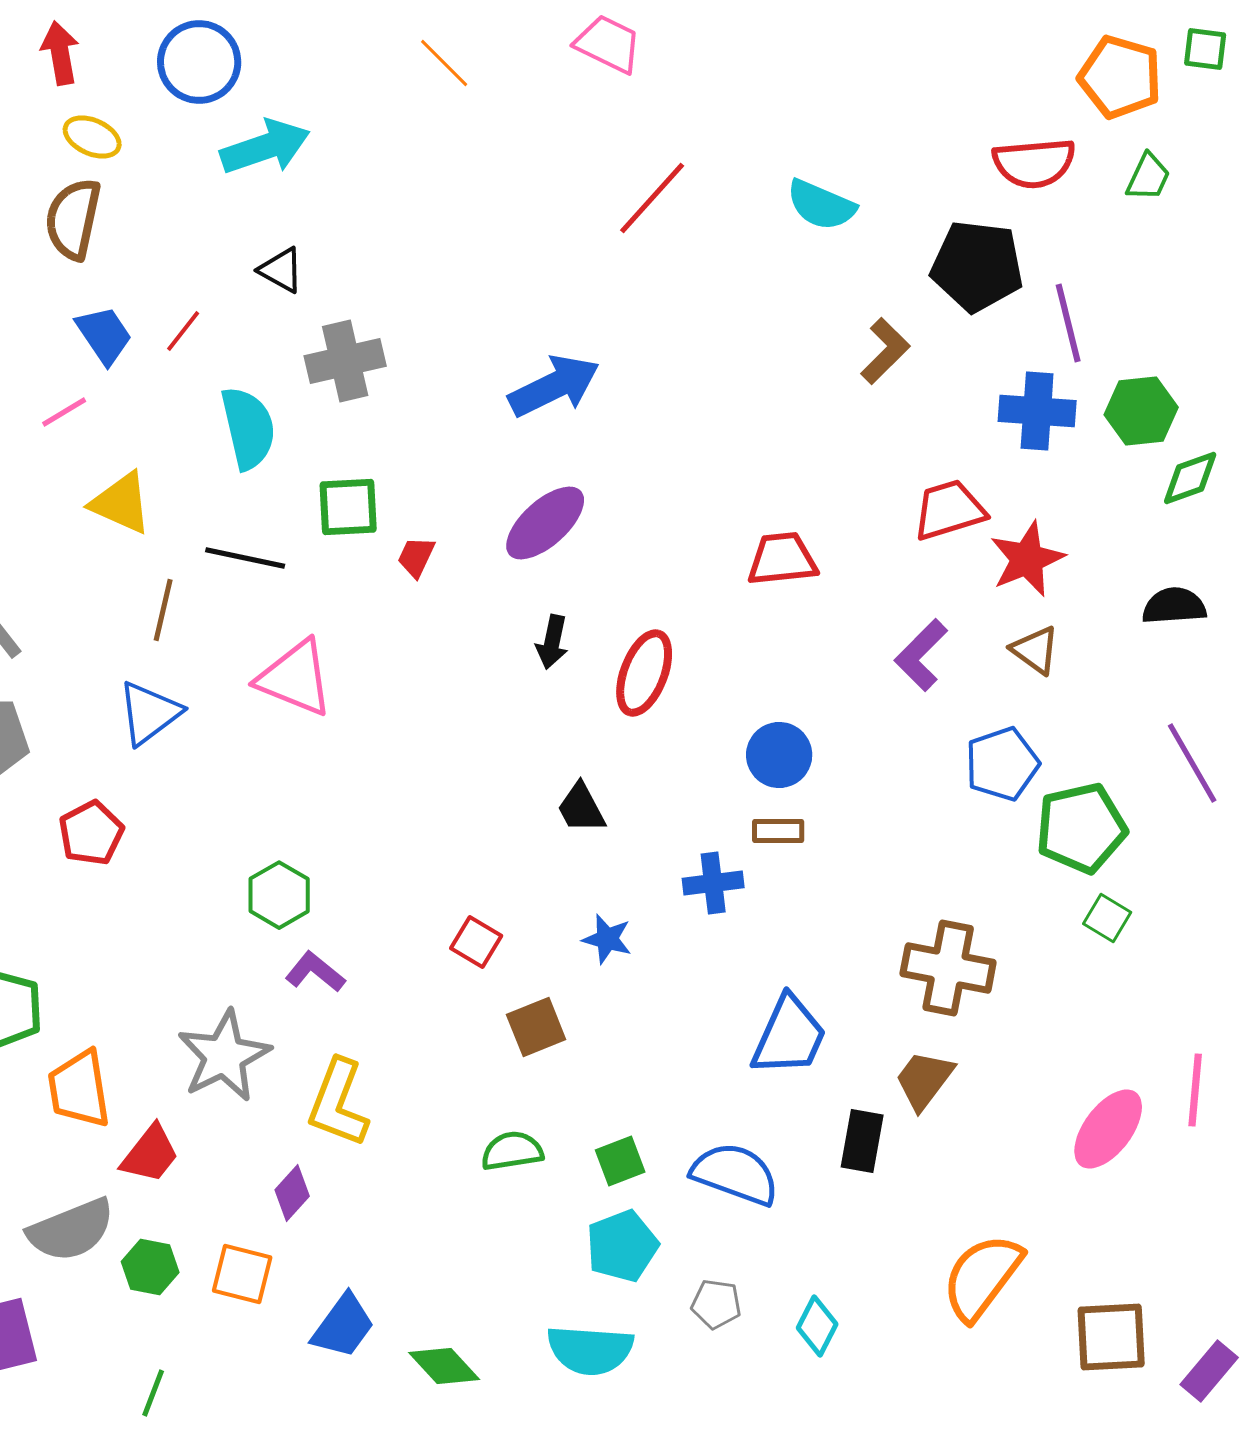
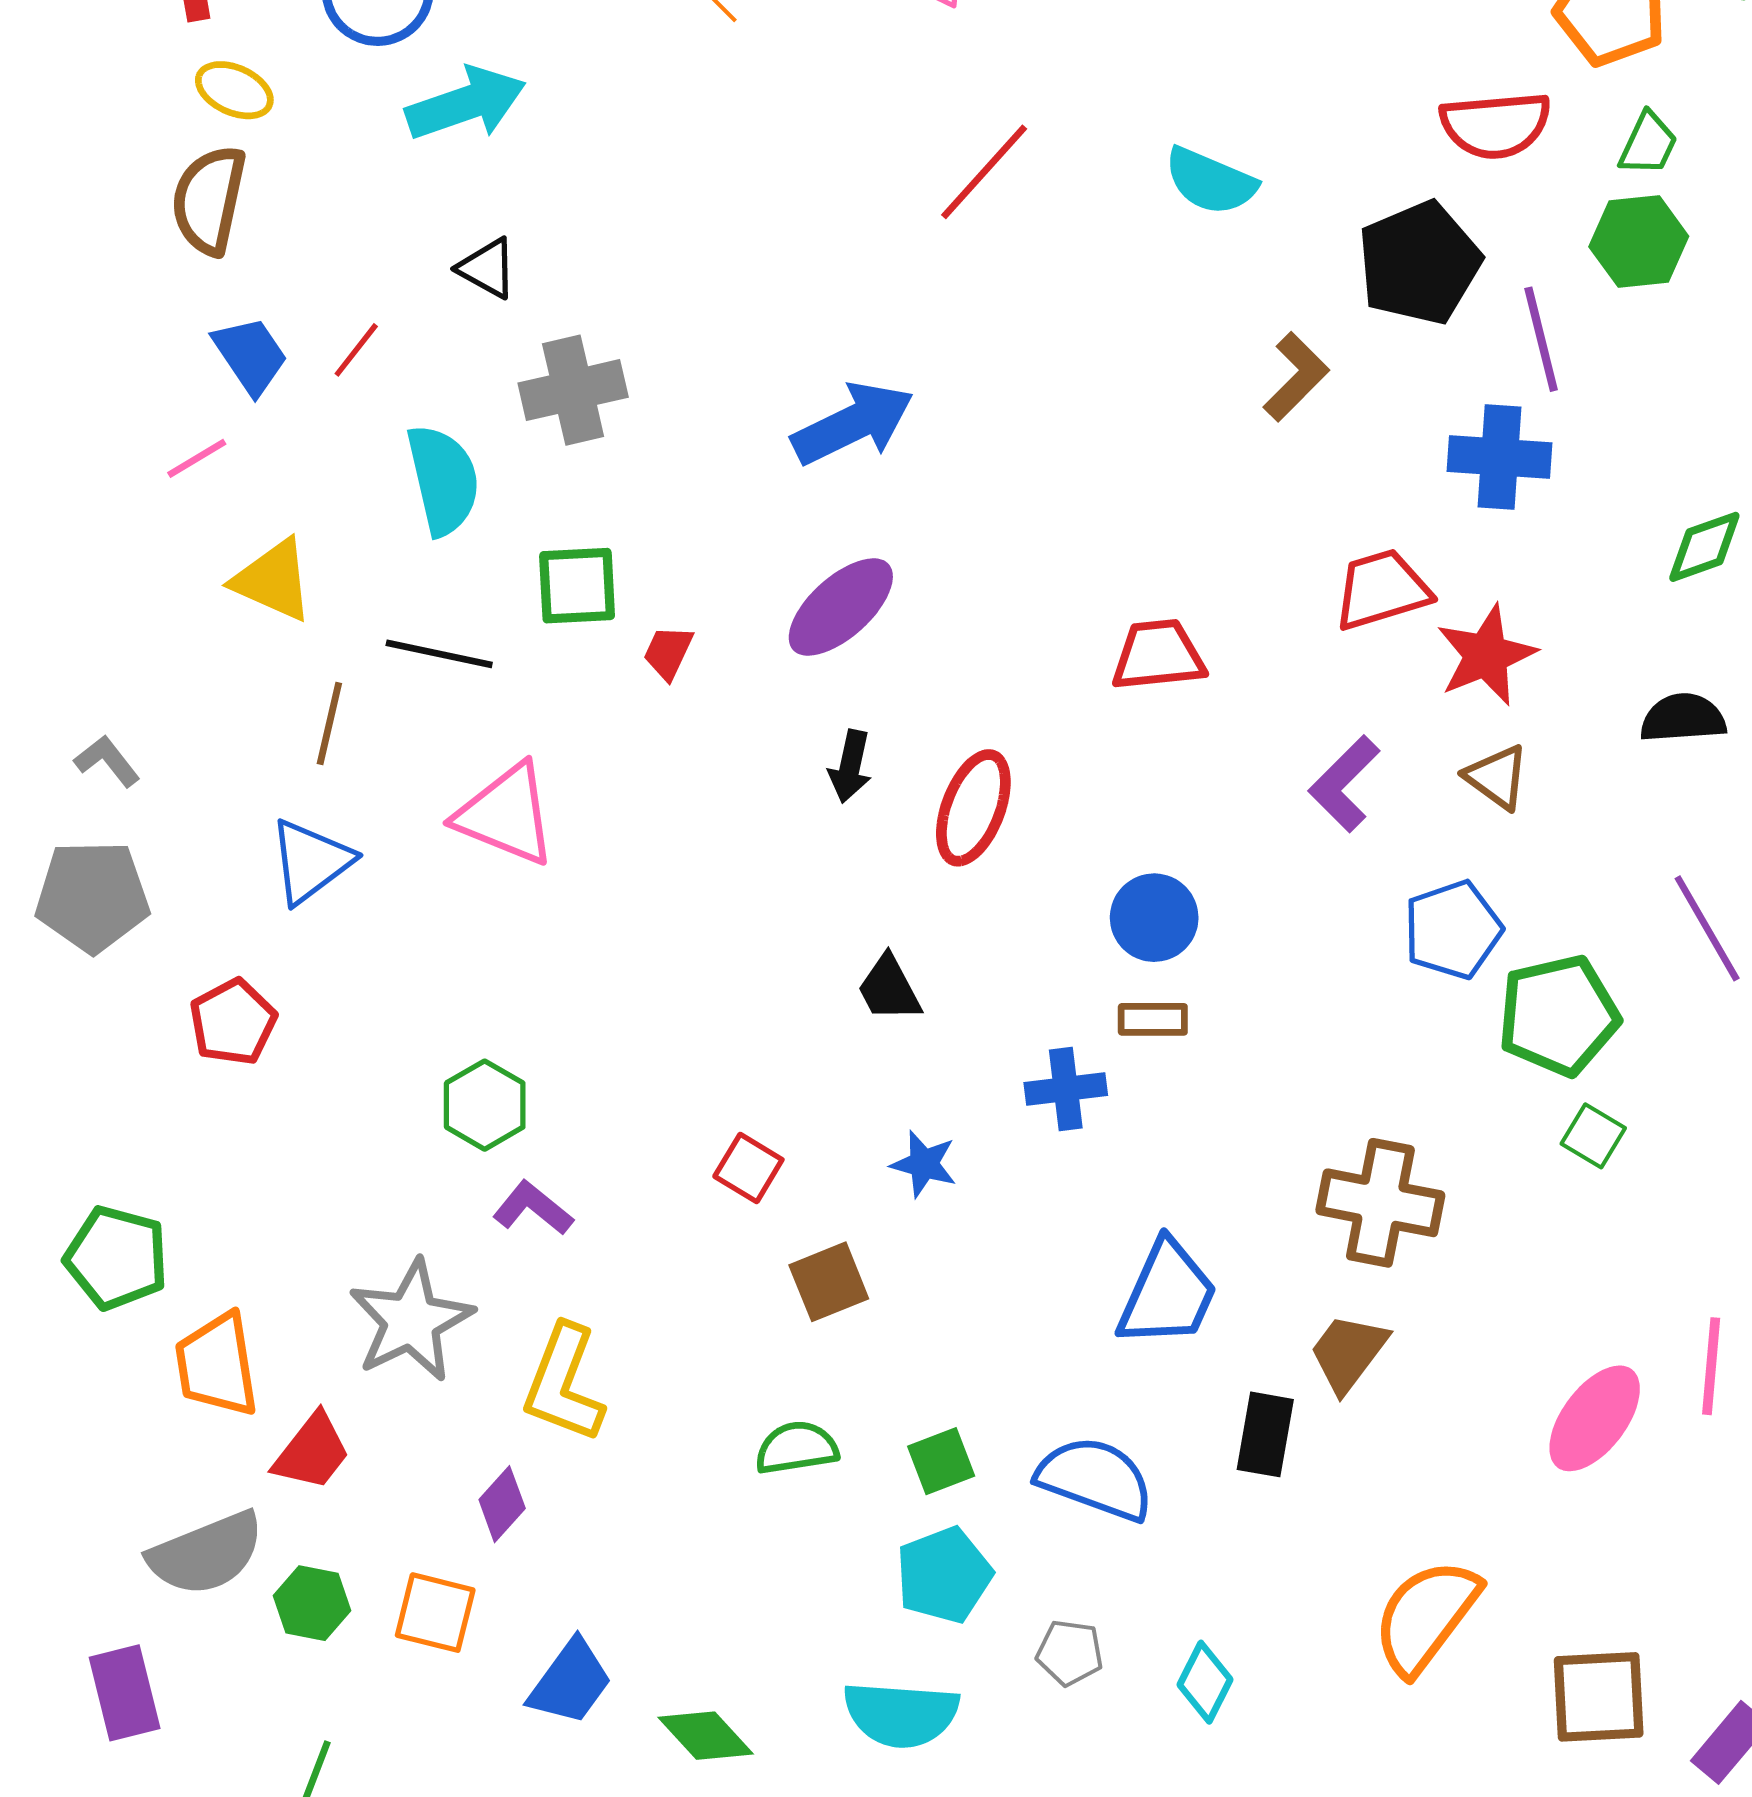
black pentagon: (977, 266) -> (1419, 263), turned -30
green hexagon: (1141, 411) -> (1639, 241), moved

